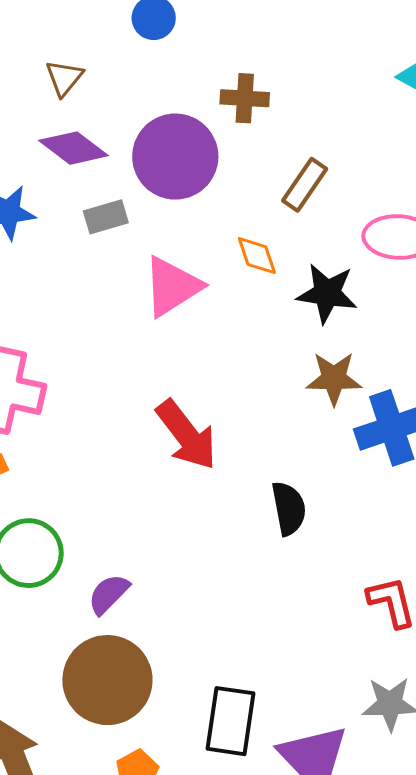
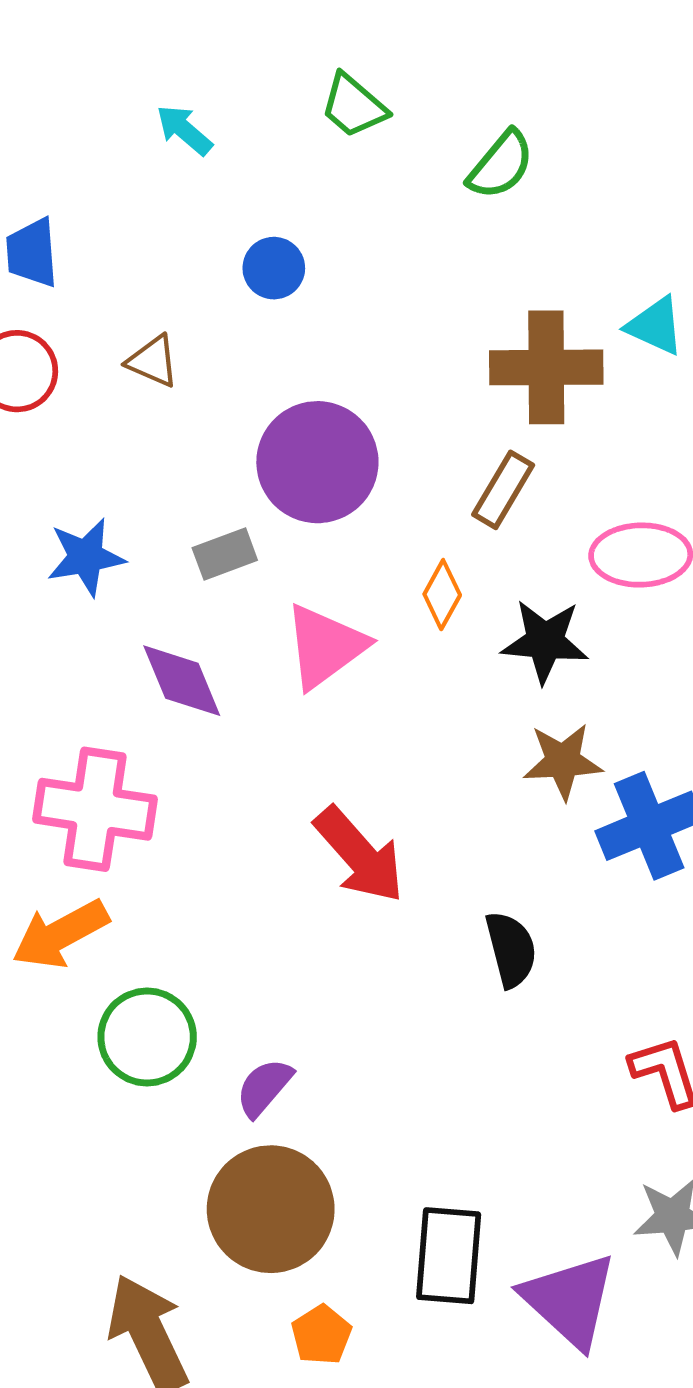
brown triangle: (64, 78) -> (153, 361), turned -42
brown cross: (245, 98) -> (546, 367), moved, size x1.6
purple diamond: (73, 148) -> (182, 681), moved, turned 34
orange diamond: (257, 256) -> (442, 595), turned 51

